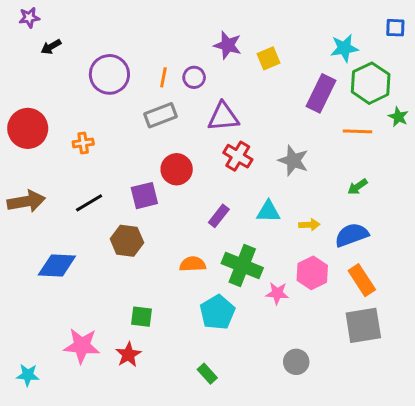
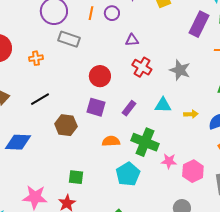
gray rectangle: (161, 115) -> (69, 39), moved, turned 40
purple triangle: (223, 117) -> (132, 40), size x0.6
purple square: (144, 196) -> (96, 107), moved, turned 30
pink hexagon: (312, 273) -> (193, 171), moved

